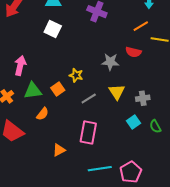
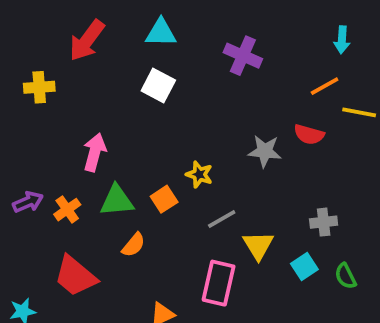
yellow triangle: (117, 92) -> (258, 245), moved

